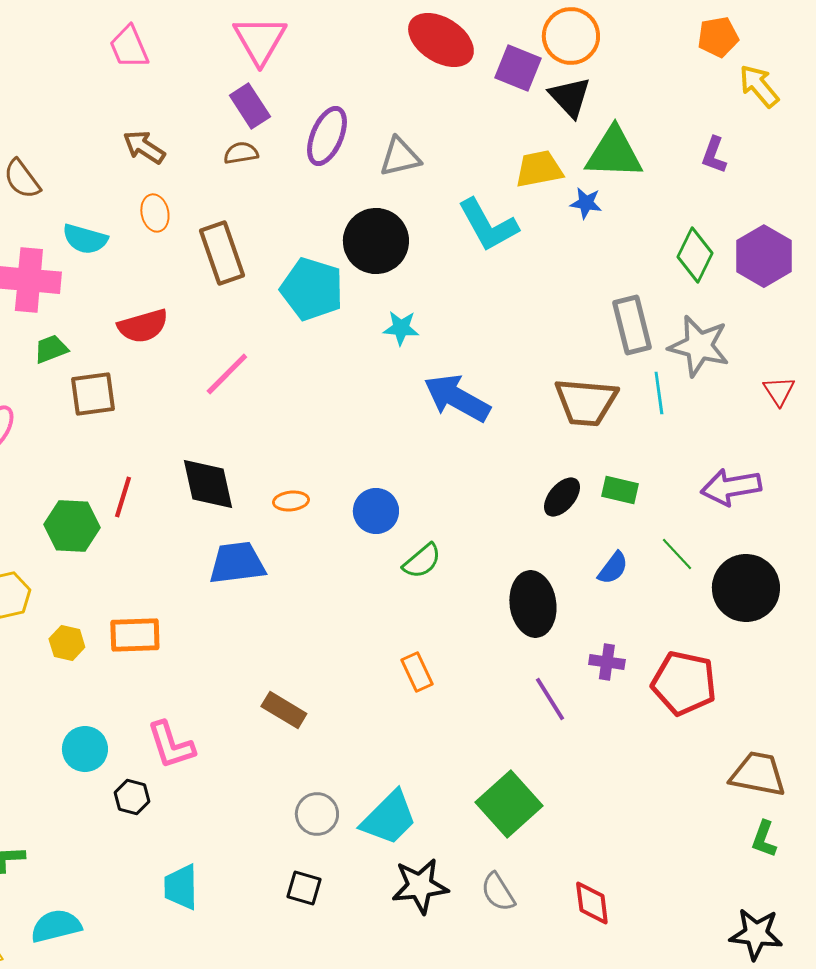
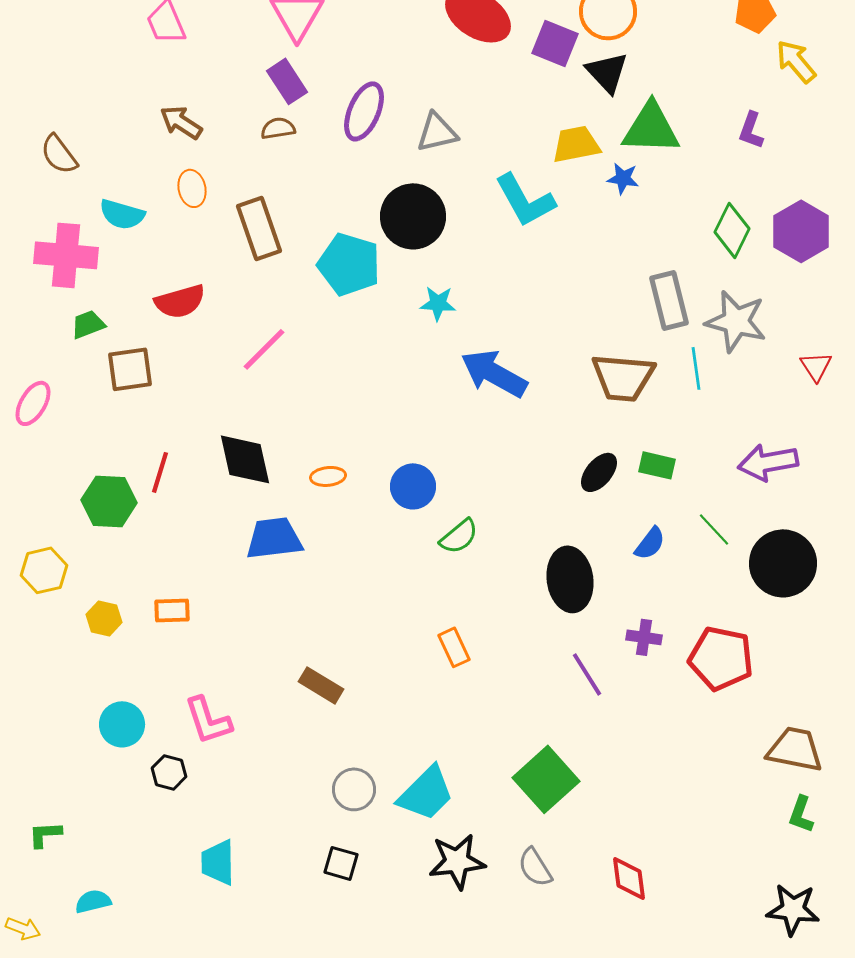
orange rectangle: (135, 635) -> (172, 610), size x0.7
cyan semicircle: (56, 926) -> (93, 901), size x0.7

